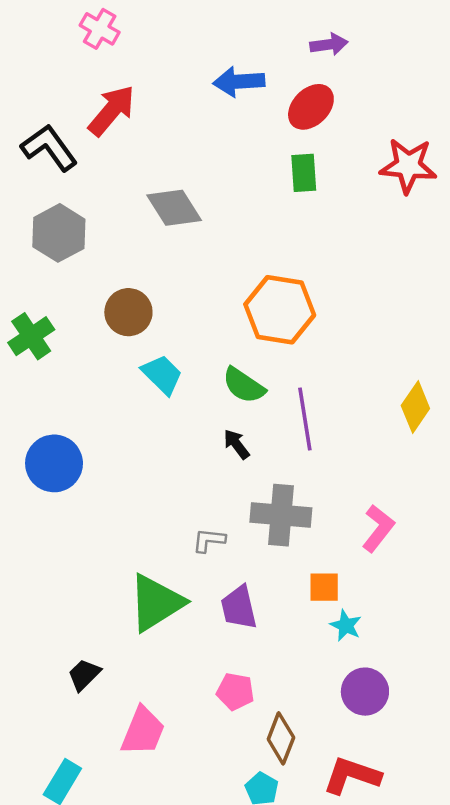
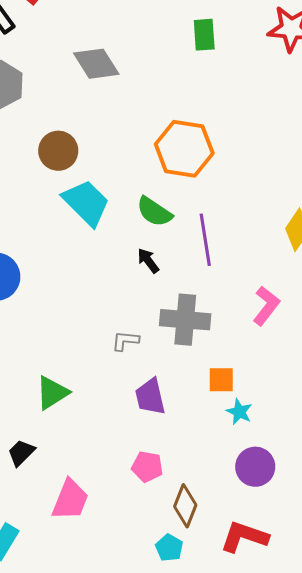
cyan trapezoid: (162, 375) -> (86, 203), size x1.4
pink L-shape: (378, 528) -> (266, 306), moved
green triangle: (156, 603) -> (52, 393), moved, size x0.7

